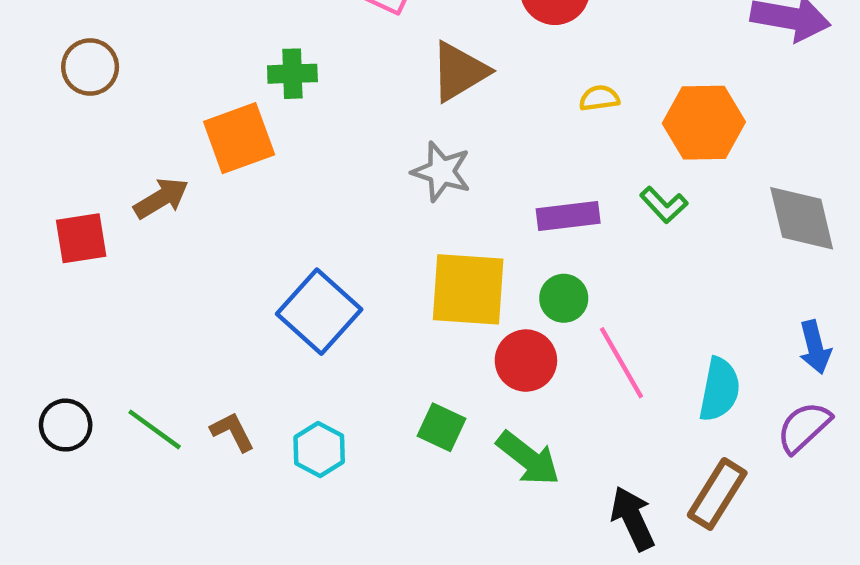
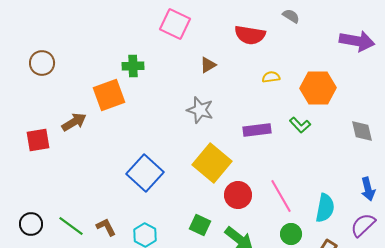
brown triangle: (459, 71) -> (208, 65), size x0.6
gray diamond: (802, 218) -> (362, 131), size x0.7
yellow square: (468, 289) -> (212, 163), turned 36
green circle: (564, 298) -> (291, 234), moved

